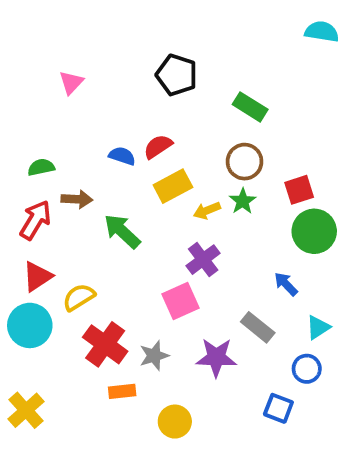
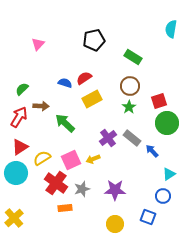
cyan semicircle: (322, 32) -> (171, 29), moved, turned -90
black pentagon: (177, 75) -> (94, 40), turned -30
green semicircle: (41, 167) -> (22, 89), turned -32
yellow arrow: (207, 211) -> (93, 159), moved
pink square: (180, 301) -> (71, 160), moved
gray rectangle: (258, 327) -> (132, 138), moved
yellow circle: (175, 422) -> (115, 224), moved

